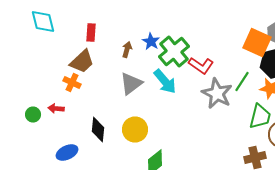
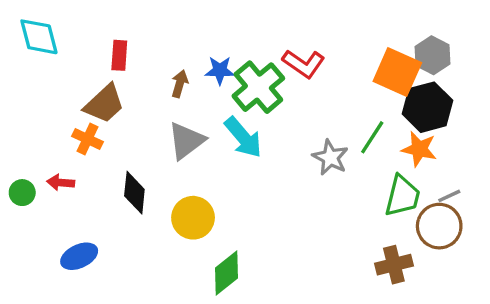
blue star: (151, 42) -> (220, 70), turned -30
red L-shape: (201, 66) -> (304, 64), moved
gray star: (217, 94) -> (330, 157), size x0.7
black diamond: (98, 130) -> (134, 193), moved

